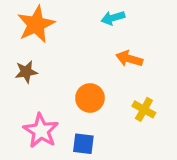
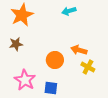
orange arrow: (129, 59) -> (79, 50), moved

